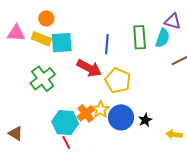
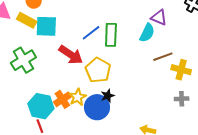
green rectangle: (140, 37) -> (111, 35), moved
blue line: (107, 44) -> (91, 33), turned 42
black star: (145, 120) -> (108, 96), moved

